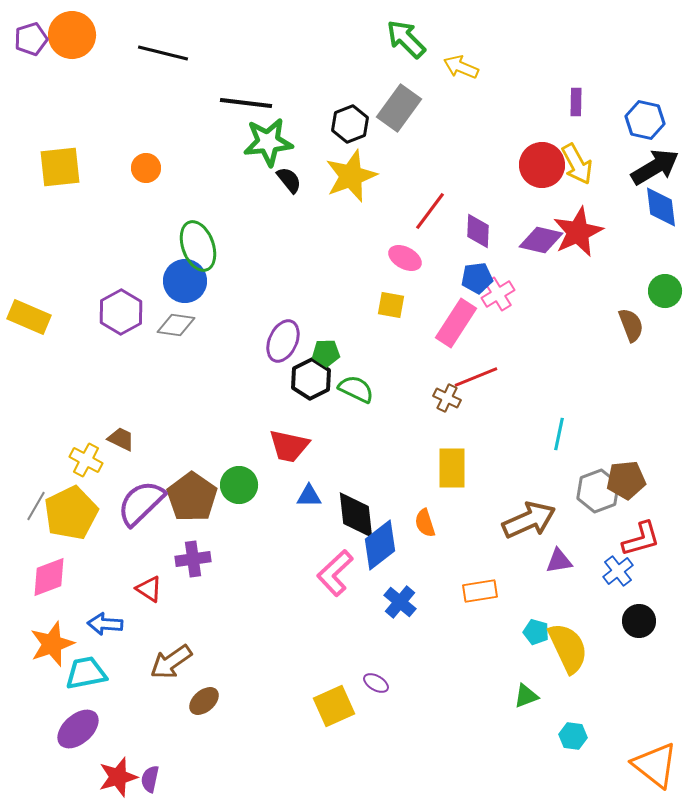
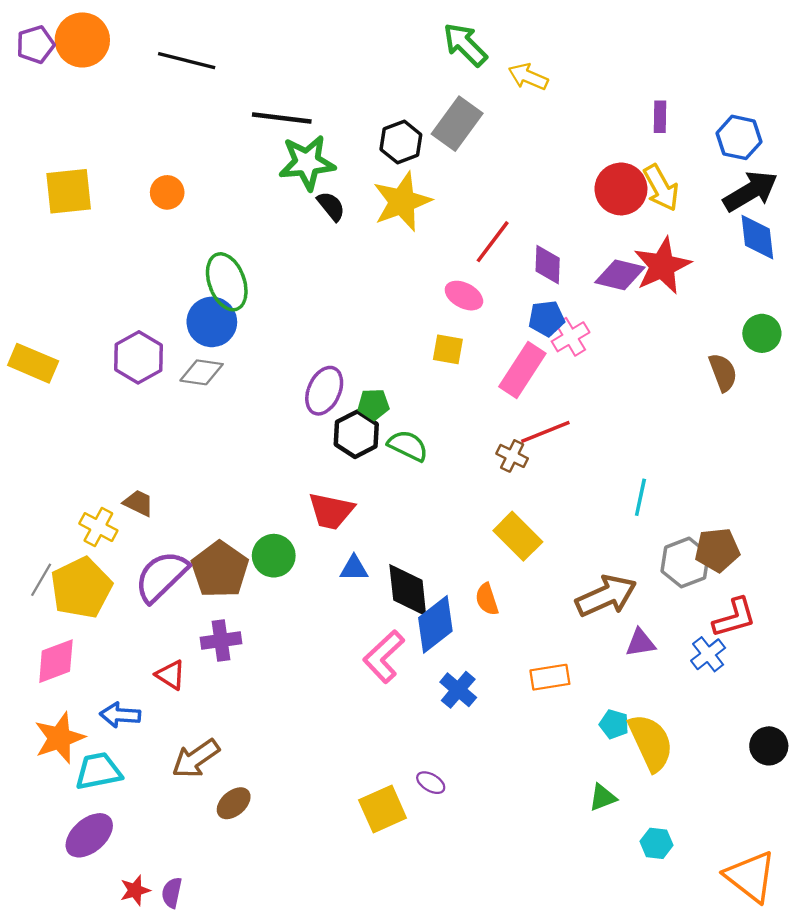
yellow rectangle: (452, 468) -> (518, 536), turned -45
black circle: (639, 621) -> (769, 746), moved
red star: (118, 777) -> (135, 890), size x0.7

